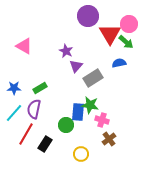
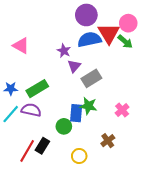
blue semicircle: (119, 63) -> (89, 40), moved, size x1.6
green rectangle: (40, 88) -> (37, 89), size x1.5
purple semicircle: (34, 109) -> (31, 110), turned 90
pink cross: (102, 120) -> (122, 110), moved, turned 32
red line: (26, 134) -> (27, 151), moved

